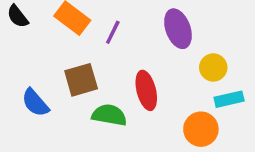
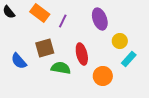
cyan rectangle: (229, 99) -> (129, 59), turned -35
orange circle: (201, 129) -> (103, 76), moved

